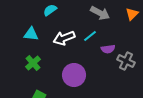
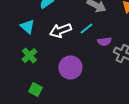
cyan triangle: (31, 34) -> (27, 26), turned 35

